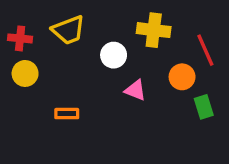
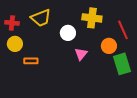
pink triangle: (135, 90) -> (81, 54), turned 48
green rectangle: (204, 107) -> (122, 64), size x1.5
orange rectangle: (67, 114) -> (31, 61), moved

